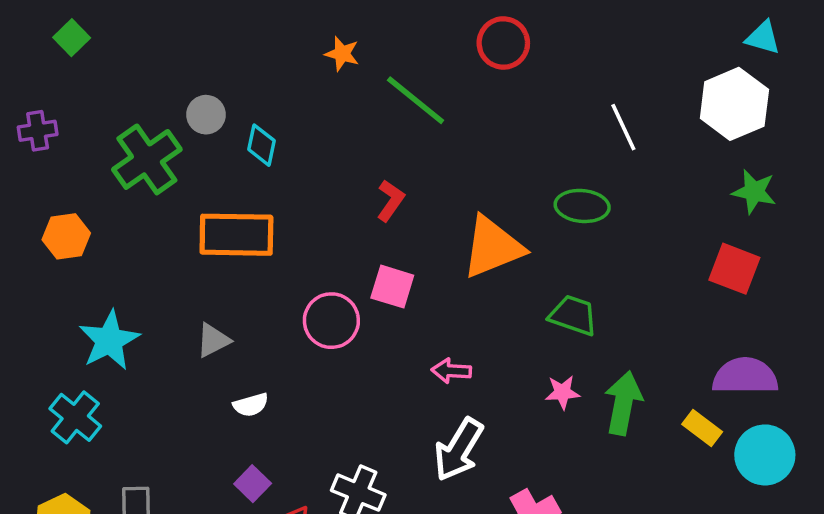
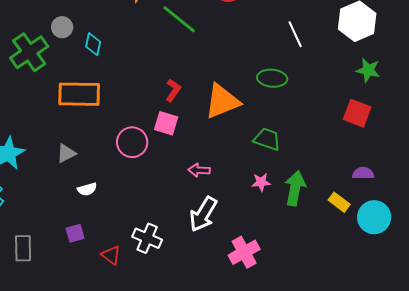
red L-shape: (390, 201) -> (173, 90), moved
purple semicircle: (745, 376) -> (363, 173), size x0.6
purple square: (253, 484) -> (75, 233), moved, turned 30

